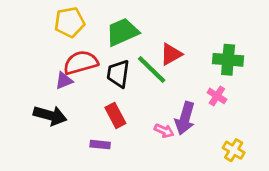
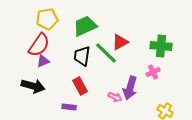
red semicircle: (81, 63) -> (39, 45), moved, turned 140
pink cross: (217, 96) -> (153, 72), turned 32

